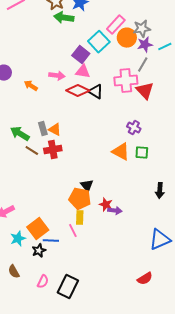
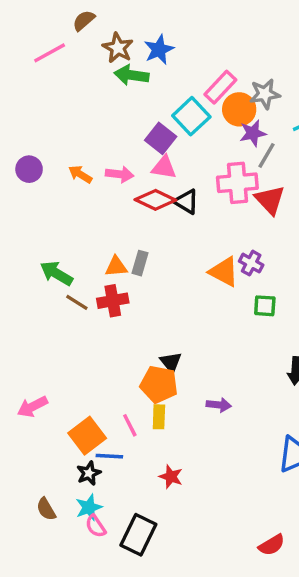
purple star: (145, 45) -> (253, 133), moved
orange arrow: (31, 86) -> (80, 174), moved
gray rectangle: (43, 129) -> (140, 263), moved, turned 32
orange triangle: (55, 130) -> (116, 266), turned -32
orange triangle: (121, 152) -> (224, 272), moved
red star: (106, 205) -> (171, 477), moved
pink line: (73, 231) -> (130, 425), moved
cyan star: (18, 239) -> (89, 507), moved
red semicircle: (145, 279) -> (272, 545), moved
pink semicircle: (43, 282) -> (96, 526), turned 120

